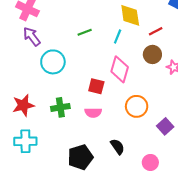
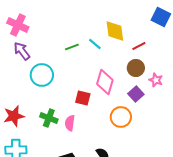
cyan line: (118, 36) -> (95, 44), moved, turned -72
green cross: (60, 107) -> (49, 118), turned 30
pink semicircle: (93, 113) -> (70, 123), moved, turned 98
purple square: (165, 126) -> (136, 94), moved

